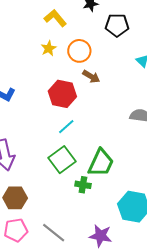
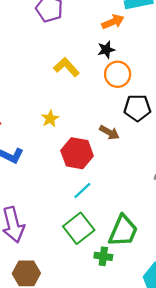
black pentagon: (117, 25) -> (137, 108), moved
yellow star: (49, 48) -> (50, 119), moved
orange circle: (79, 51) -> (118, 74), moved

